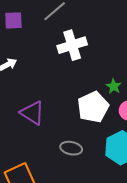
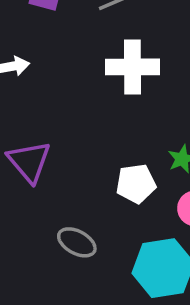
white pentagon: (93, 107) -> (136, 184), size x0.7

